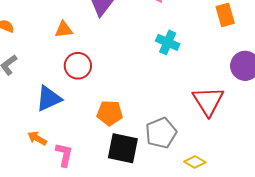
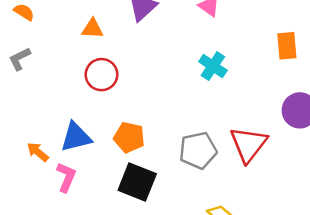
blue triangle: (49, 99) -> (76, 137), moved
gray pentagon: (161, 133) -> (198, 150), moved

